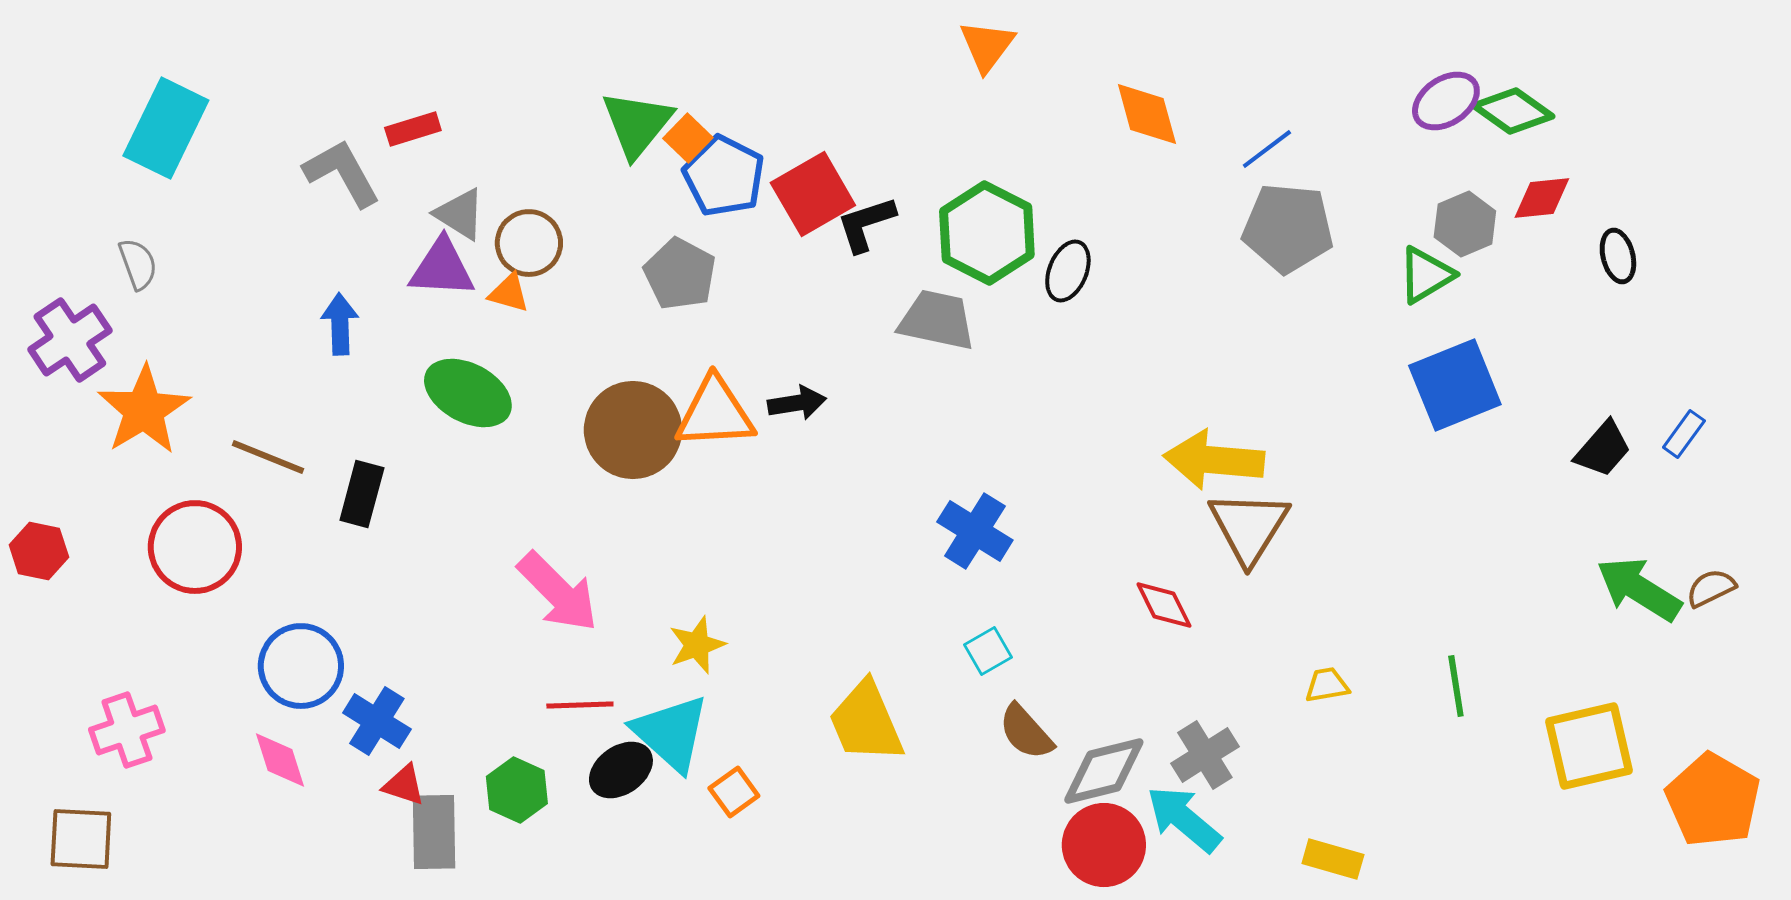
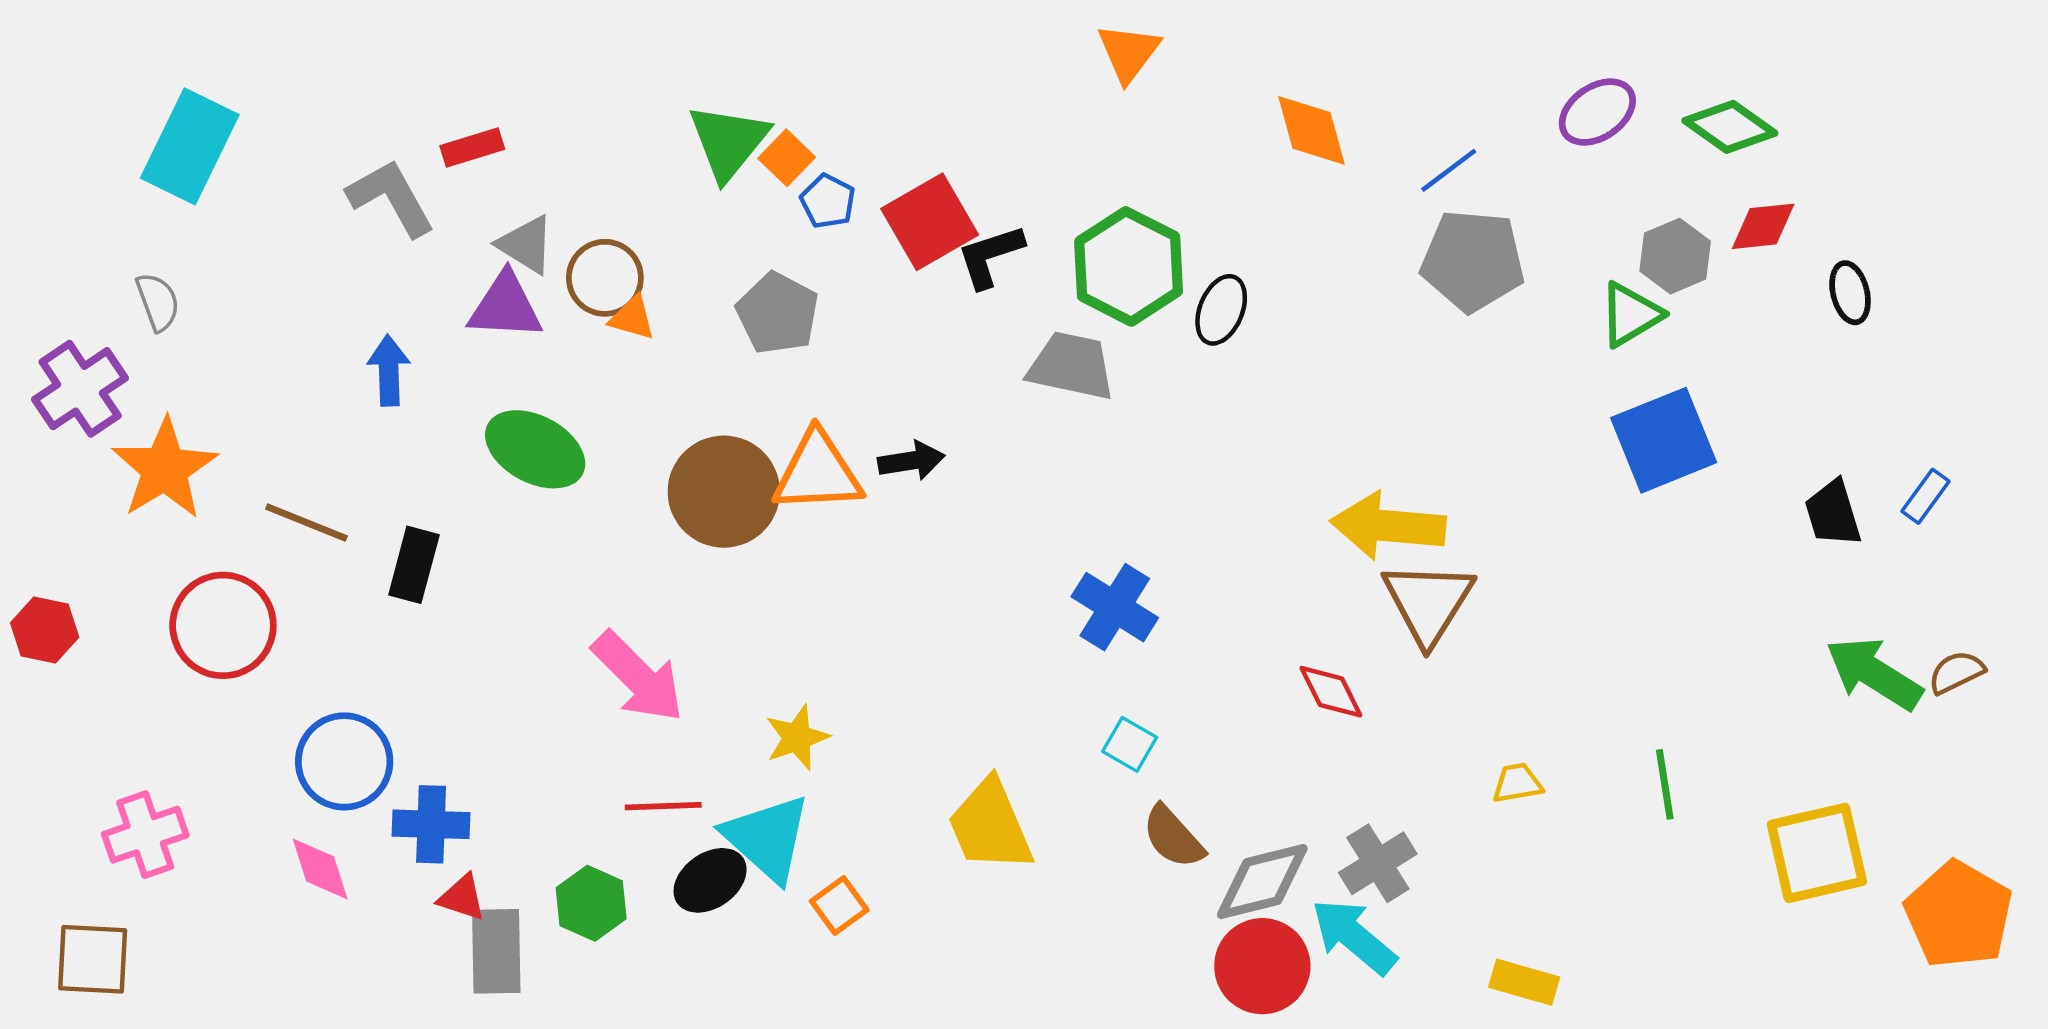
purple ellipse: (1446, 101) -> (1597, 112), moved
blue pentagon: (724, 176) -> (828, 201), size x0.6
orange triangle: (509, 293) -> (632, 318), moved
black trapezoid: (1603, 449) -> (1833, 513), turned 122
cyan square: (988, 651) -> (1130, 744), turned -30
blue cross: (377, 721) -> (431, 824), turned -30

